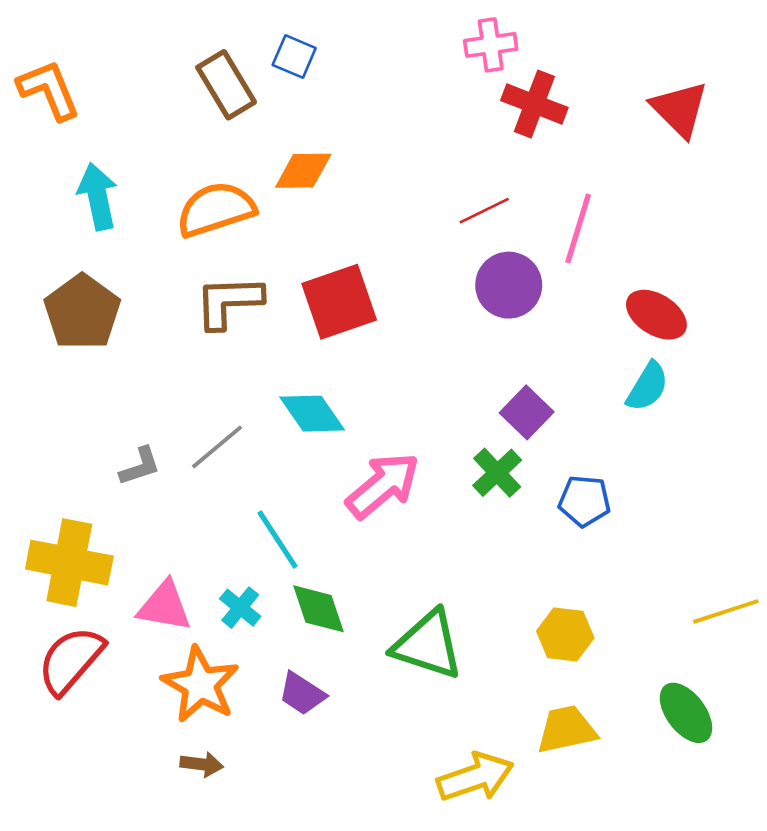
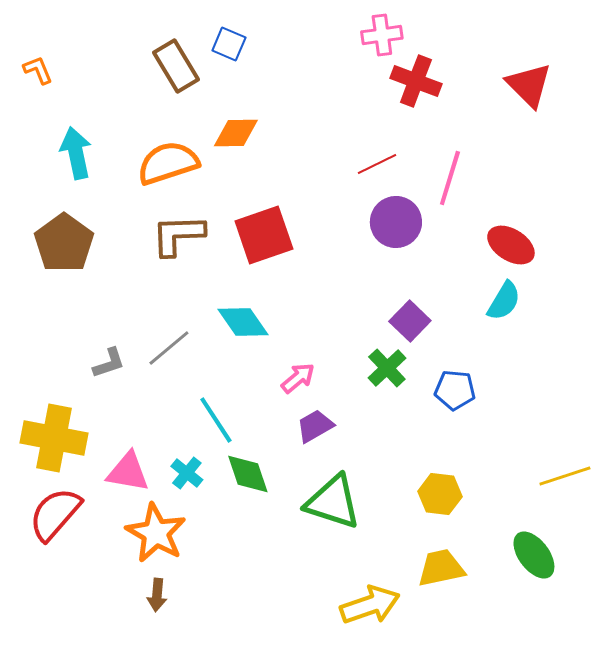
orange L-shape: (49, 90) -> (38, 70), size x0.6
pink arrow: (383, 486) -> (298, 378), size x0.6
purple trapezoid: (302, 694) -> (315, 426), moved, turned 117
brown arrow: (202, 764) -> (157, 595), turned 88

